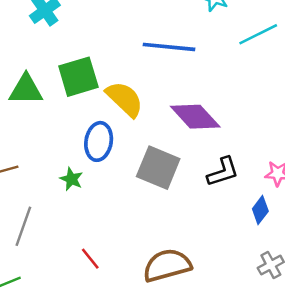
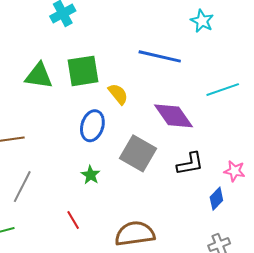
cyan line: (258, 34) -> (223, 90), moved
yellow semicircle: (125, 99) -> (118, 94), size x0.7
green star: (71, 179) -> (91, 175), moved

